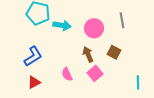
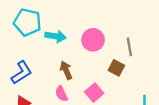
gray line: (122, 20) -> (129, 47), moved
brown arrow: (88, 54) -> (66, 70), moved

